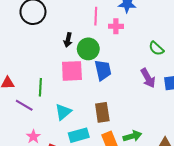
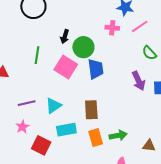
pink line: (96, 16) -> (140, 26), moved, turned 48
pink square: (72, 71) -> (66, 67), turned 30
green line: (40, 87) -> (37, 55), moved
purple line: (24, 105) -> (27, 103), moved, turned -48

